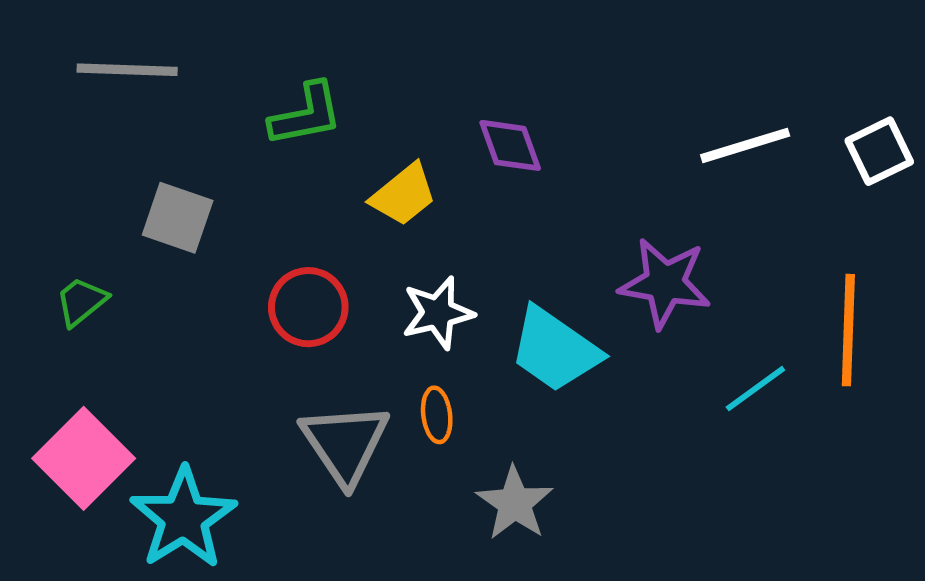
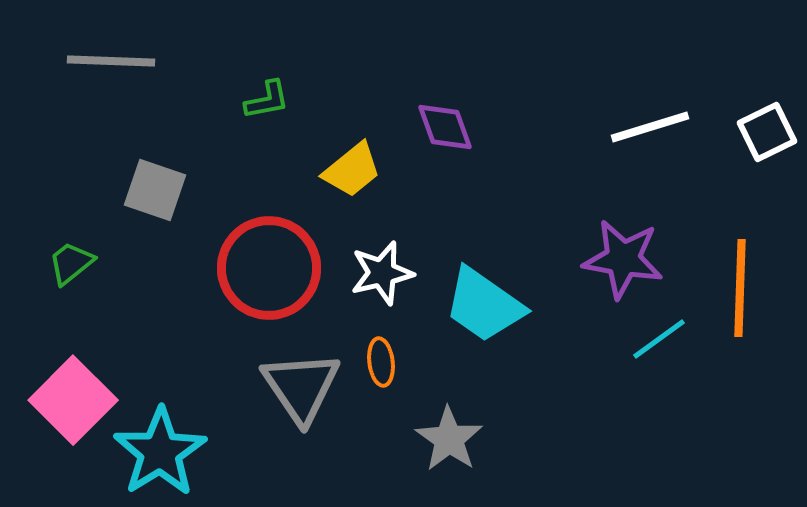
green L-shape: (306, 114) -> (267, 100), size x0.7
purple star: (665, 283) -> (623, 259), moved
red circle: (308, 307) -> (269, 268), size x1.5

